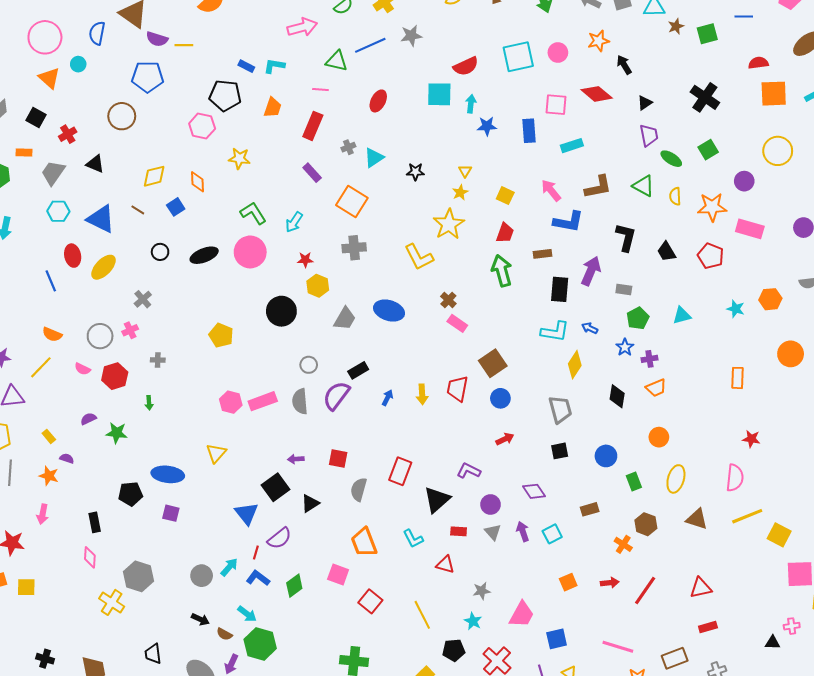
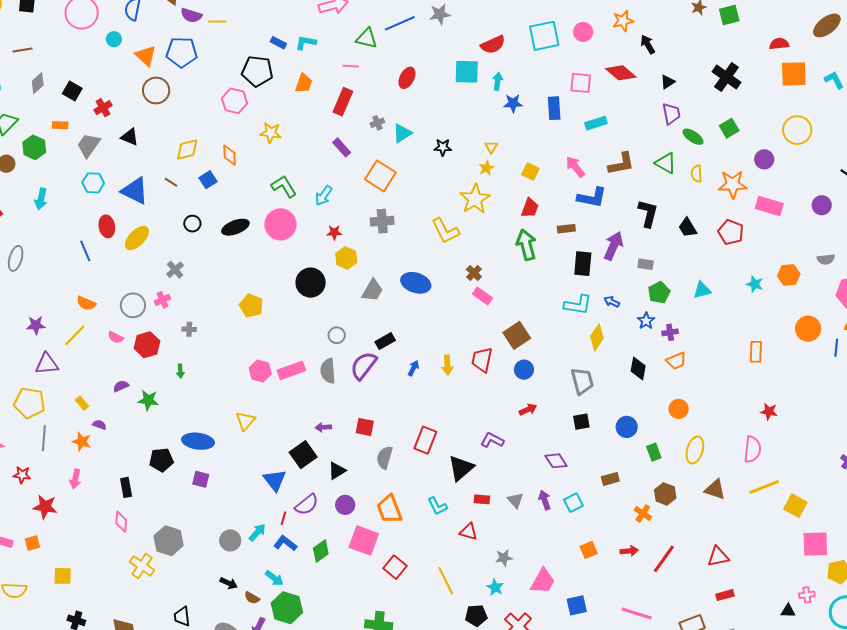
orange triangle: (49, 78) -> (146, 56), moved
purple circle: (491, 504) -> (345, 505), moved
pink square: (338, 574) -> (364, 541), size x1.4
yellow square: (26, 587) -> (63, 576), moved

